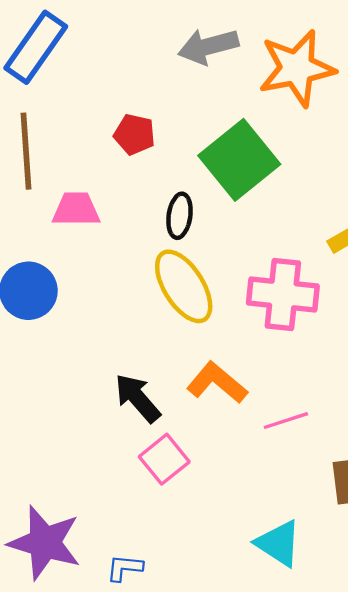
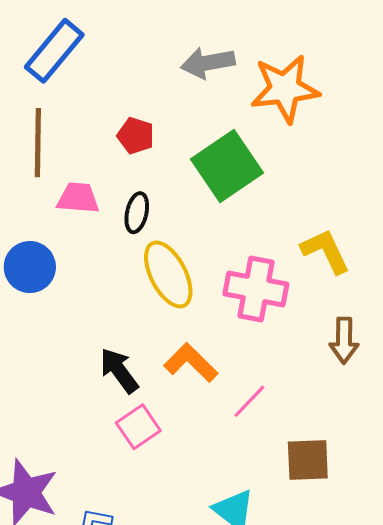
black ellipse: (180, 216) -> (137, 213), moved
pink line: (286, 421) -> (249, 401), turned -33

